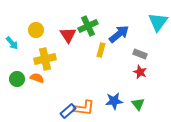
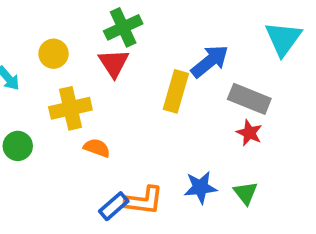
green cross: (88, 26) -> (123, 27), moved
yellow rectangle: (101, 50) -> (176, 91), size x1.5
gray rectangle: (140, 54) -> (249, 99), size x1.5
orange semicircle: (37, 78) -> (97, 148), moved

